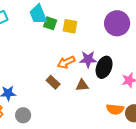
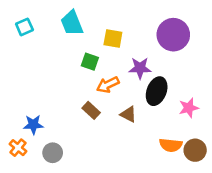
green square: (50, 23) -> (90, 62), moved
purple star: (88, 59) -> (140, 68), moved
brown triangle: (82, 85) -> (128, 114), turned 32

